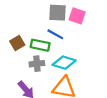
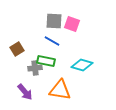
green rectangle: (40, 45) -> (46, 61), moved
cyan diamond: (64, 63) -> (82, 65), moved

